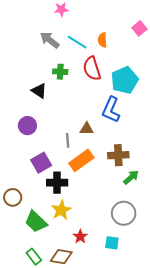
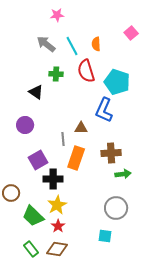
cyan line: (77, 42) -> (72, 46), turned 30
cyan pentagon: (125, 80) -> (117, 82), turned -30
orange rectangle: (81, 160) -> (76, 158), turned -35
green arrow: (131, 177) -> (123, 174), turned 35
red star: (80, 236) -> (58, 226), moved

